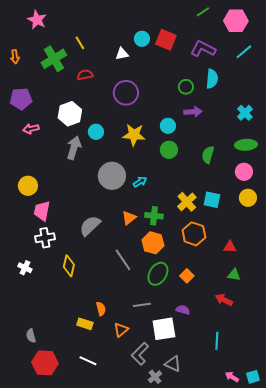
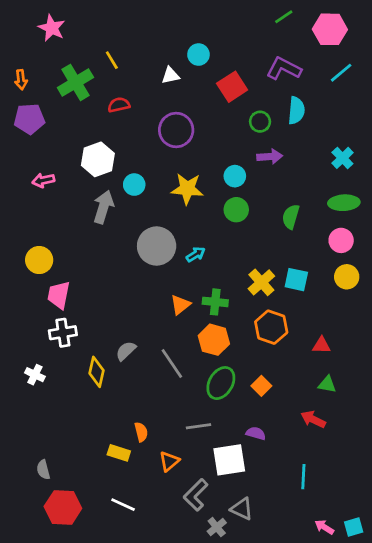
red square: (166, 40) -> (232, 87), moved, turned 35
purple pentagon: (21, 99) -> (29, 119), moved
gray semicircle: (90, 226) -> (126, 351), moved, size x0.7

